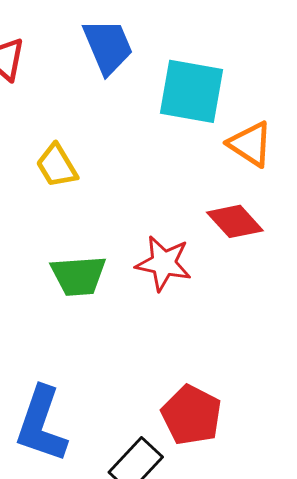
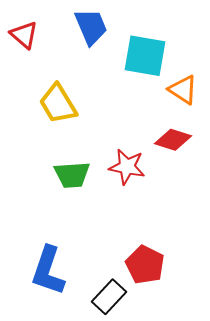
yellow trapezoid: (57, 166) -> (58, 104), size x1.4
red diamond: (235, 221) -> (173, 140), turned -30

